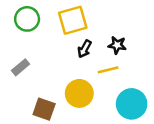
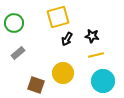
green circle: (27, 19) -> (14, 23), moved
yellow line: (108, 70) -> (96, 55), moved

